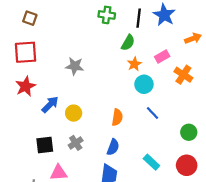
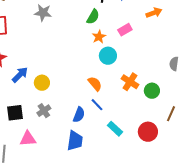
gray star: (75, 66) -> (43, 13), moved
orange cross: (183, 75) -> (130, 82), moved
blue line: (152, 113) -> (97, 105), moved
orange semicircle: (117, 117) -> (95, 84), moved, turned -49
green circle: (189, 132) -> (152, 91), moved

